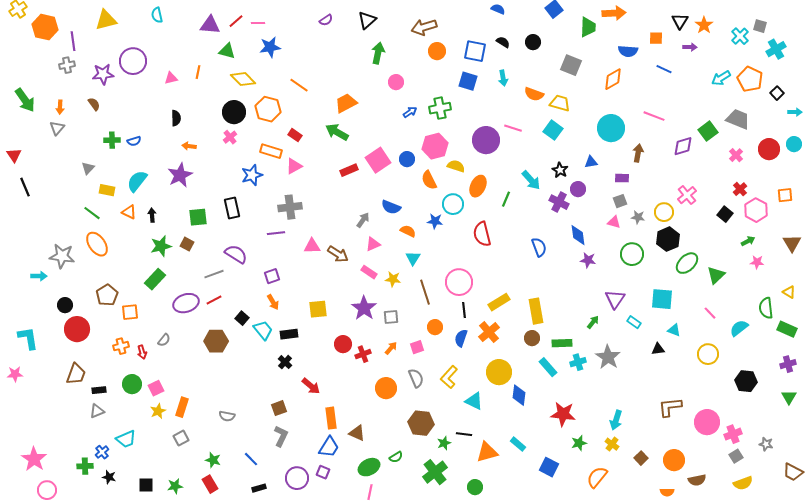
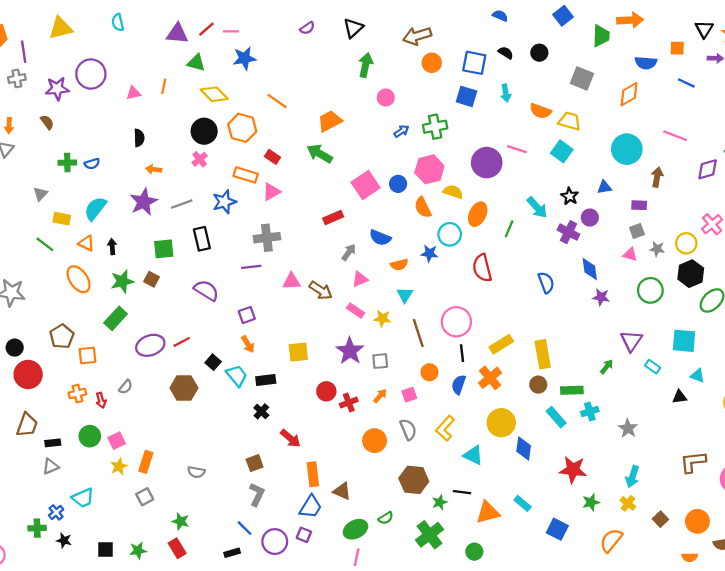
red rectangle: (349, 170) -> (333, 218), moved
orange semicircle: (408, 231) -> (399, 265), turned 140
orange ellipse: (97, 244) -> (79, 279), moved
gray line: (214, 274) -> (182, 204), moved
gray star: (608, 357) -> (628, 428), moved, size x0.7
blue line: (251, 459) -> (244, 528), moved

